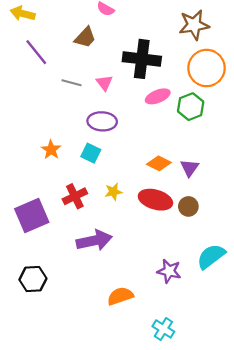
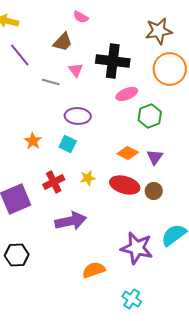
pink triangle: (104, 83) -> (76, 70), moved
green hexagon: (191, 107) -> (150, 116), moved
purple star: (169, 271) -> (137, 248), size x1.5

